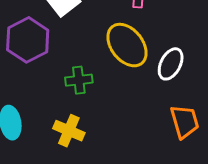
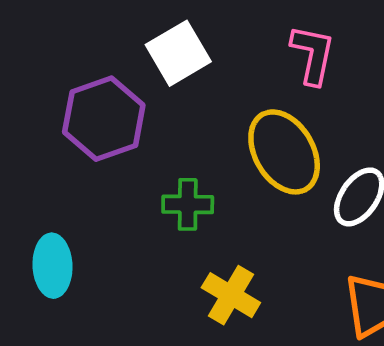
yellow cross: (69, 131) -> (231, 295), moved

